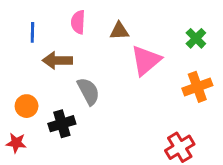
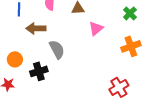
pink triangle: (146, 60) -> (96, 28), size x0.7

